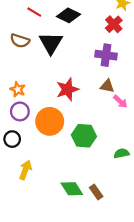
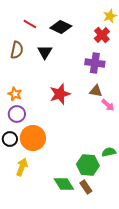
brown semicircle: (20, 41) -> (17, 50), turned -96
black triangle: (51, 43) -> (45, 52), size x0.7
orange circle: (50, 121) -> (33, 138), moved
green hexagon: (84, 136) -> (88, 165), moved

